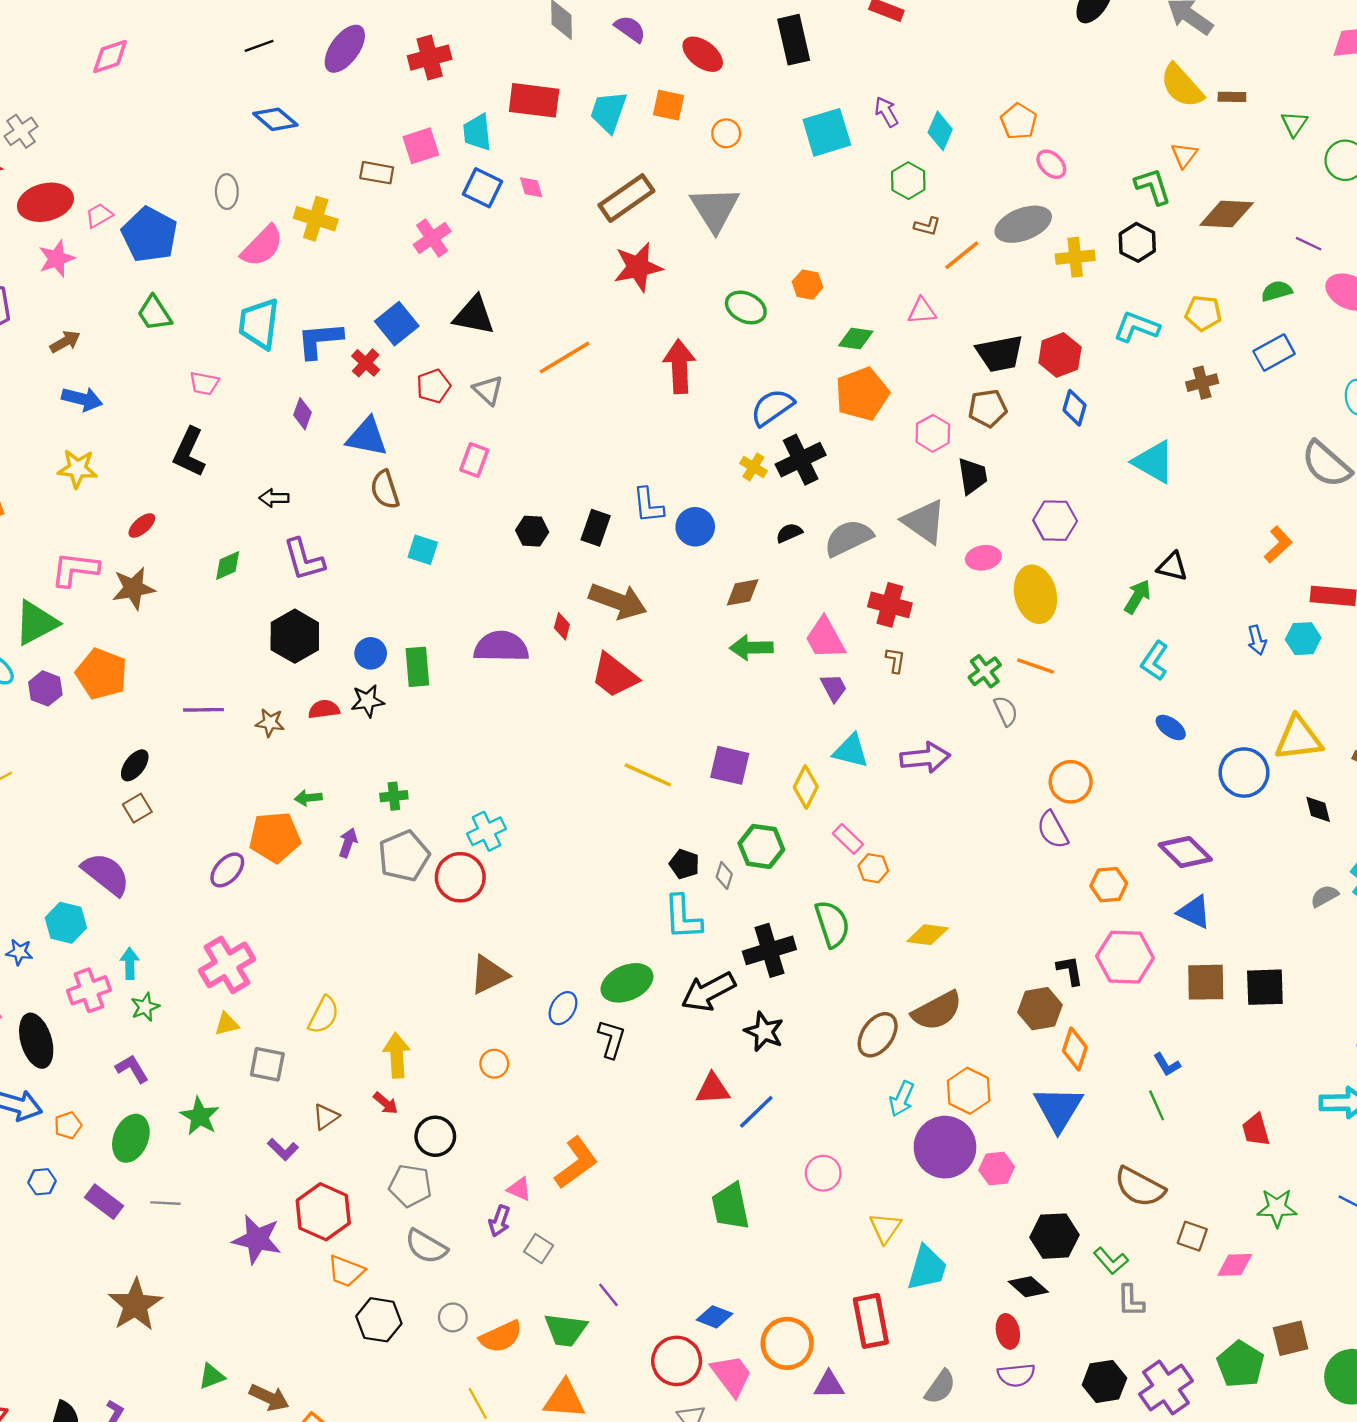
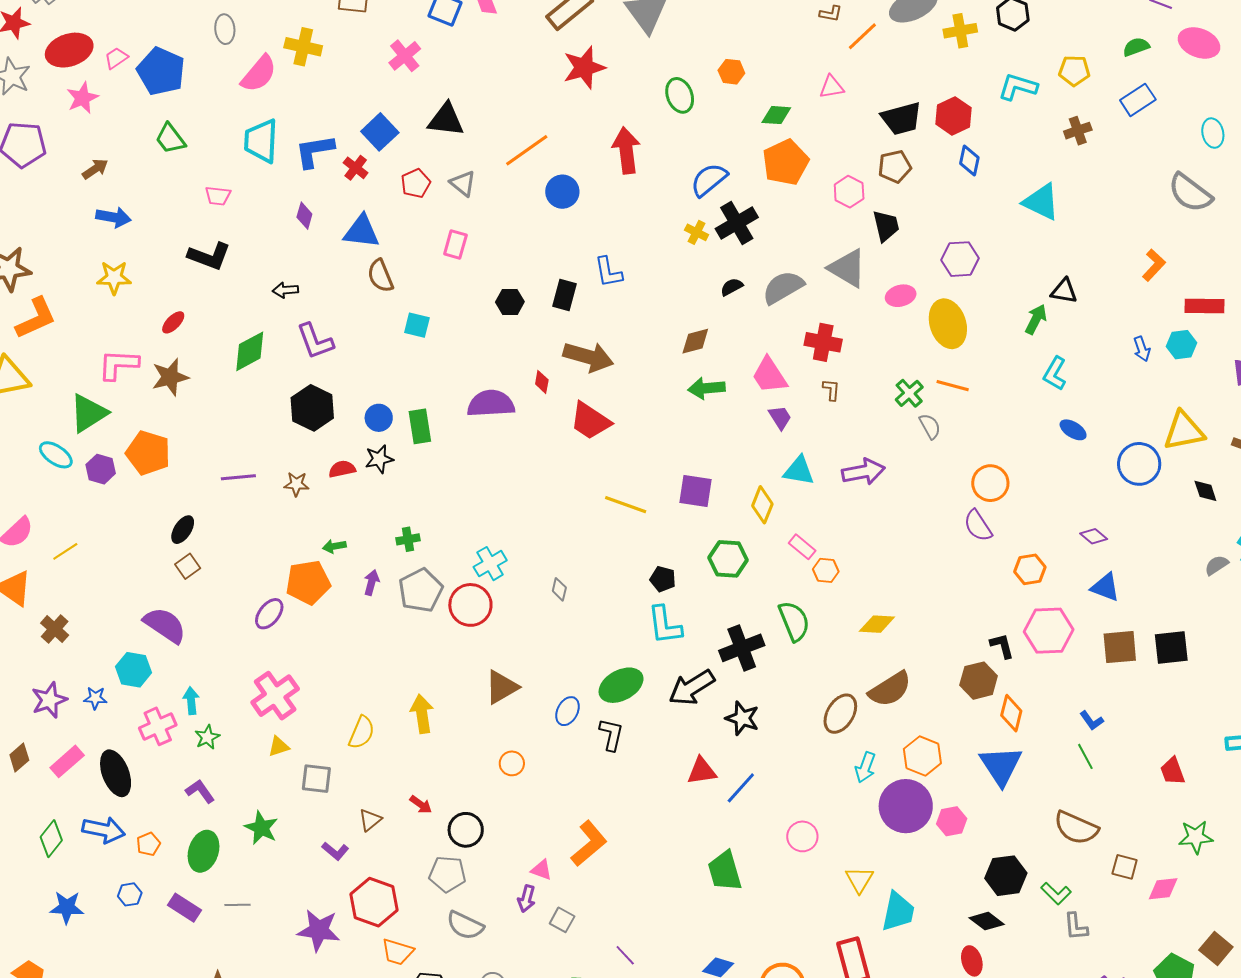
green ellipse: (746, 307) -> (680, 95), turned 48
black L-shape: (189, 452) -> (209, 256), turned -90
blue circle: (695, 527) -> (562, 192), moved
green diamond: (228, 565) -> (250, 351), size x1.5
purple diamond: (1185, 852) -> (1094, 536), size x0.6
gray diamond: (724, 875) -> (559, 589), moved
yellow arrow: (397, 1055) -> (422, 714), moved
brown square: (1291, 1338) -> (1216, 948), turned -32

